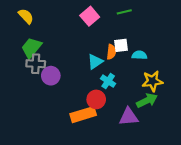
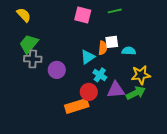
pink square: (90, 16) -> (83, 15), turned -36
purple circle: (51, 76) -> (57, 70), moved
purple triangle: (129, 117) -> (116, 90), moved

